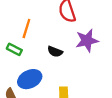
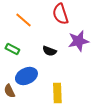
orange line: (26, 28) -> (23, 20), moved, turned -66

